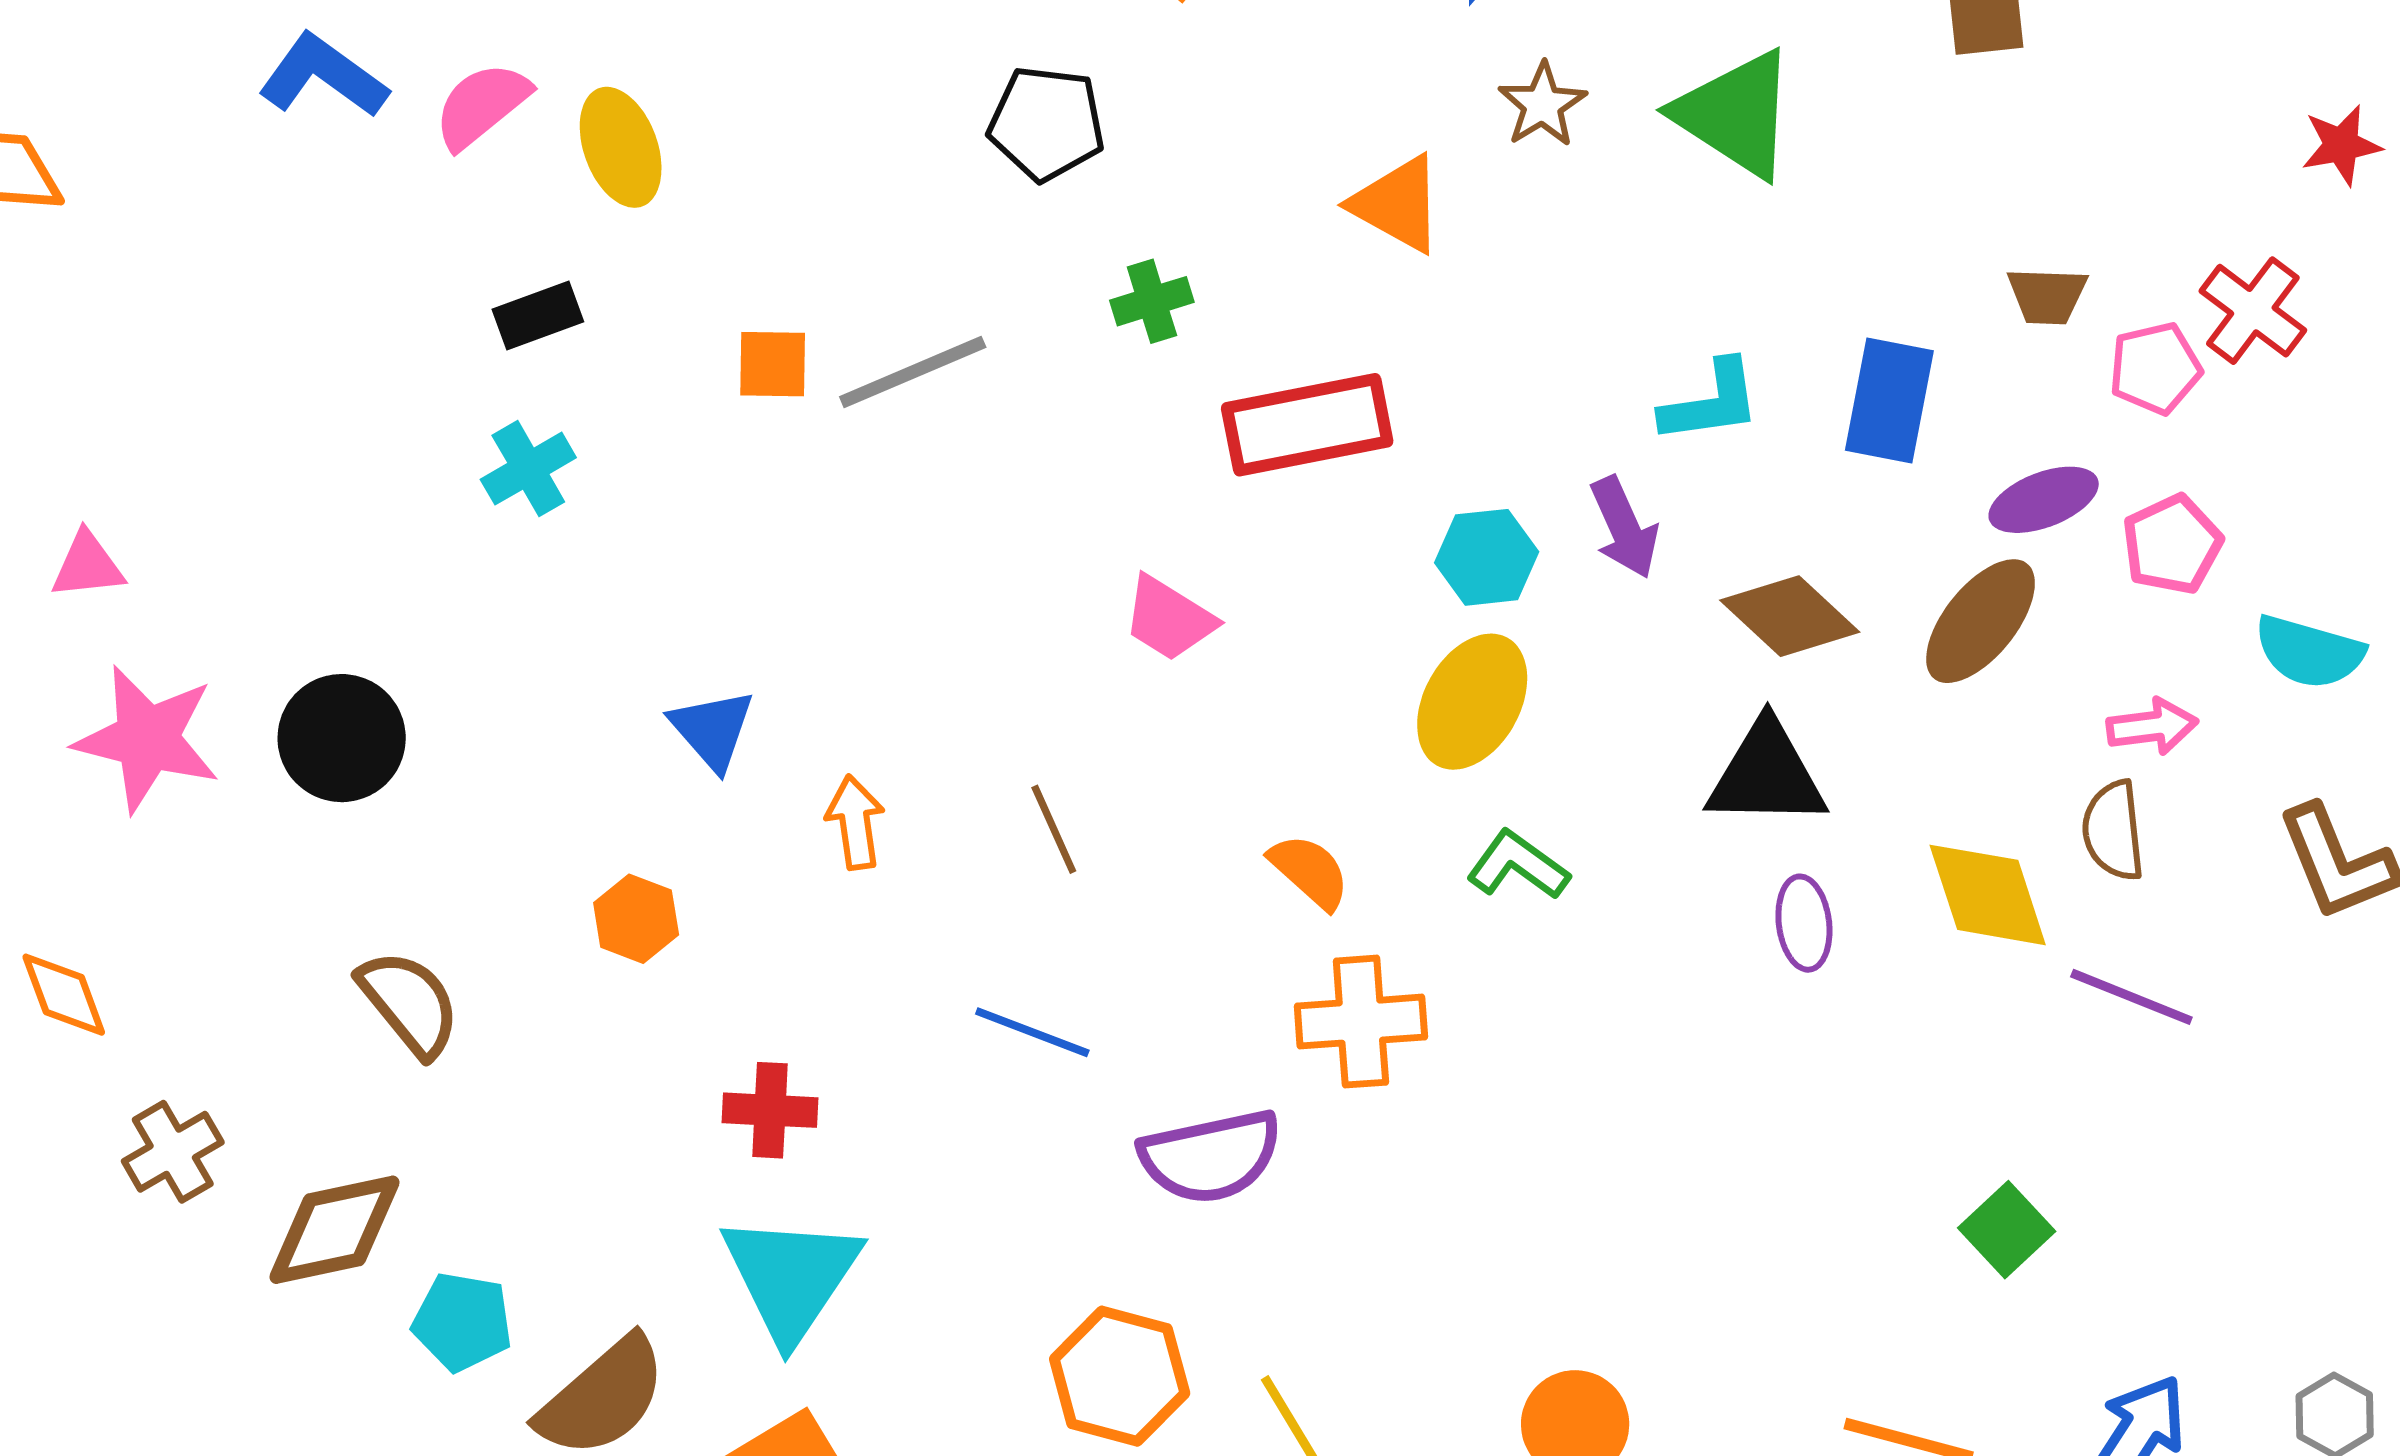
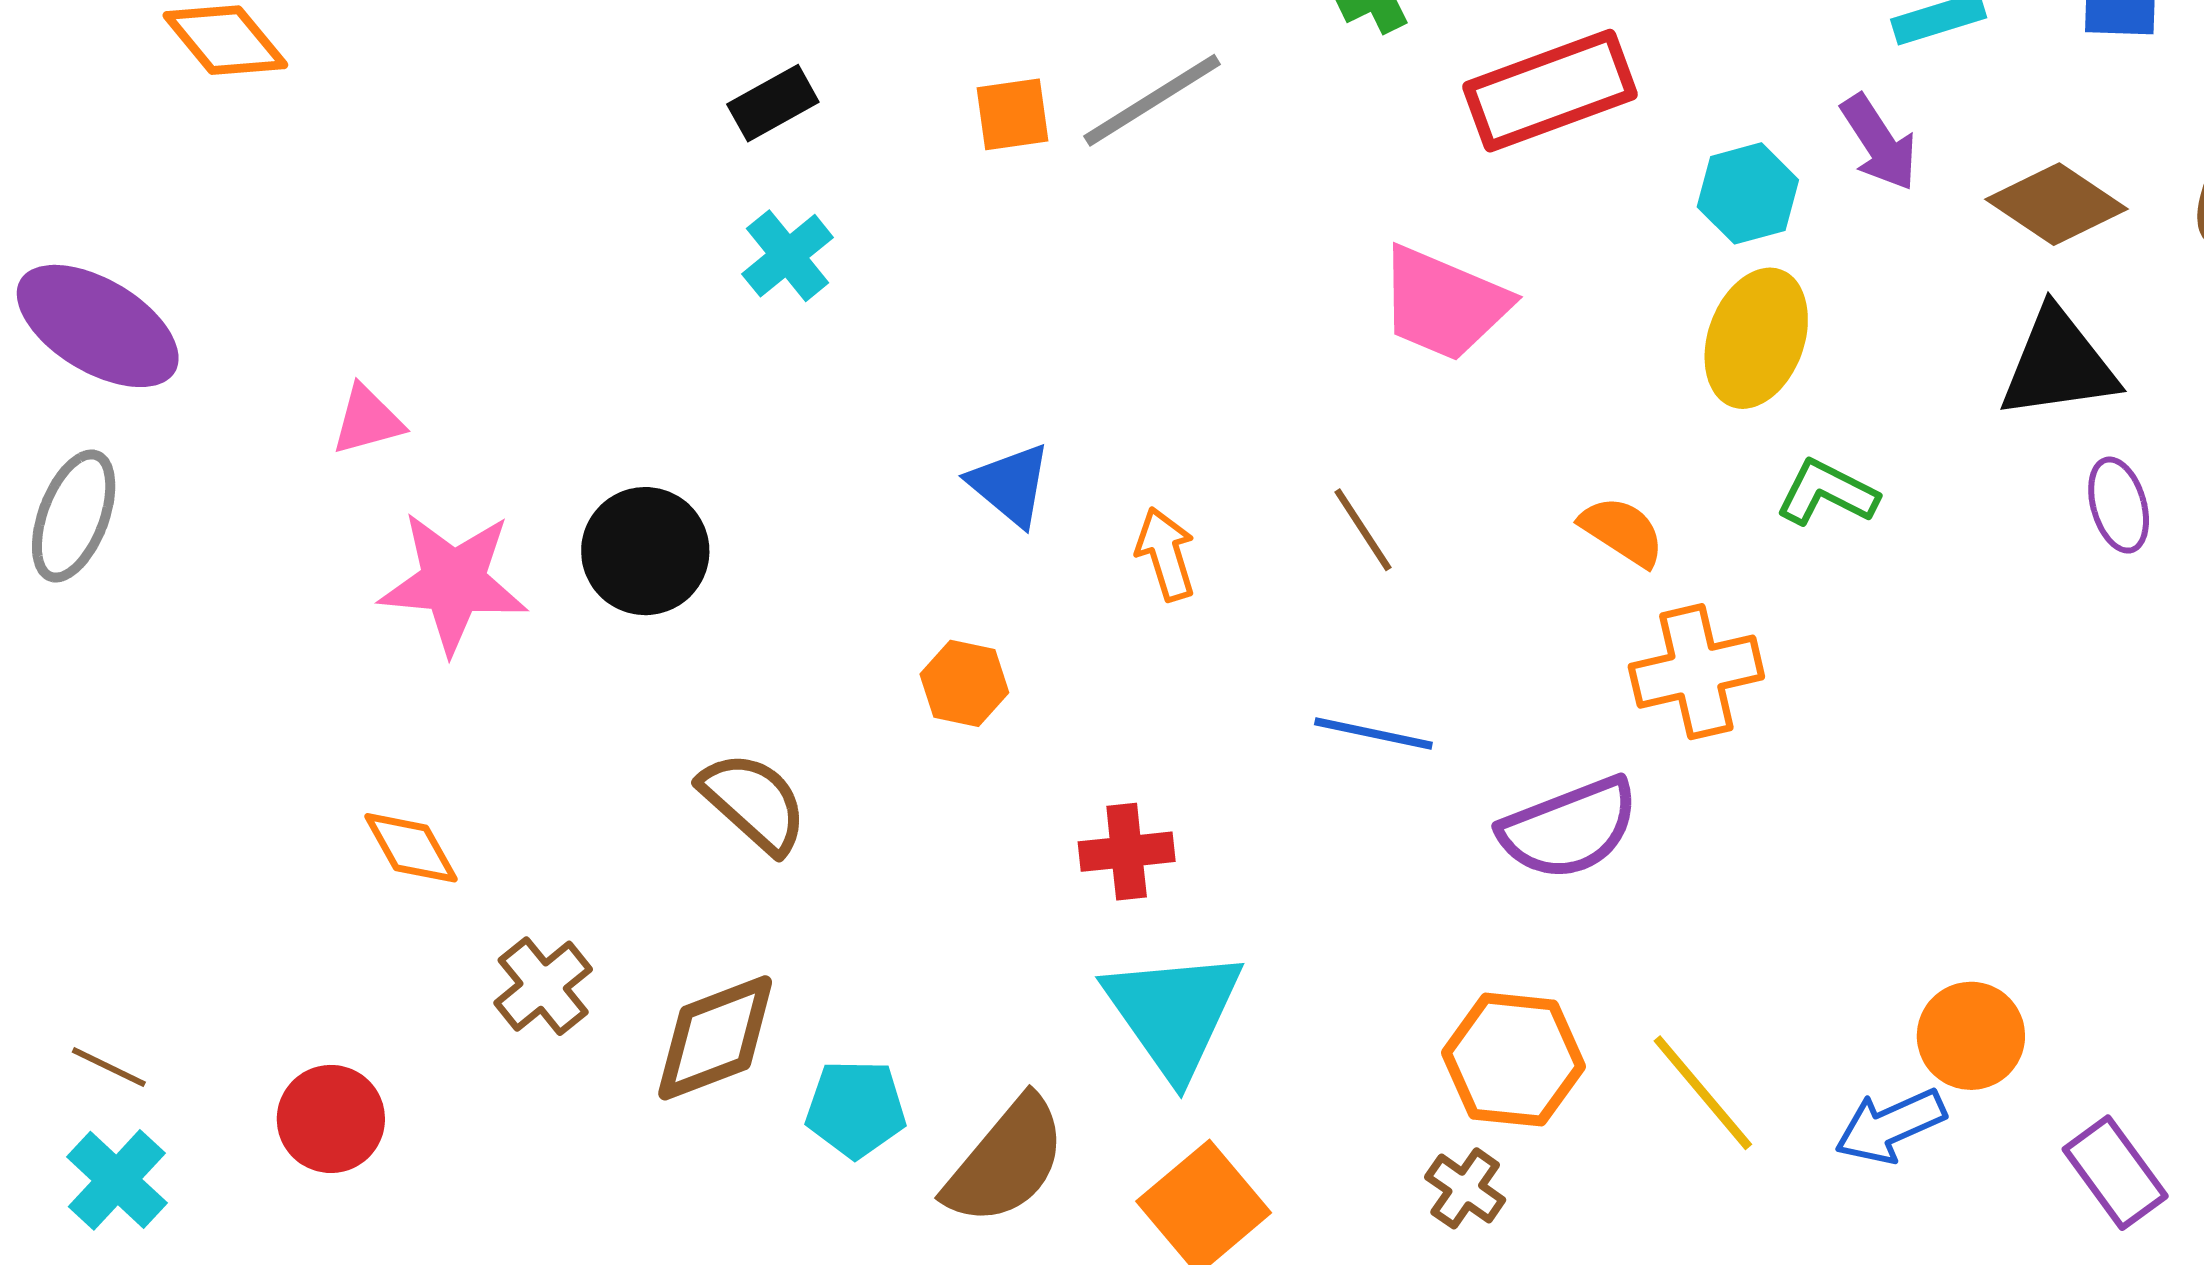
pink trapezoid: (1169, 619) -> (1444, 304), size x1.4

